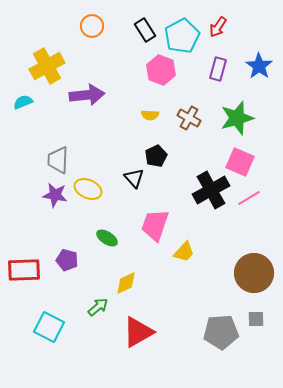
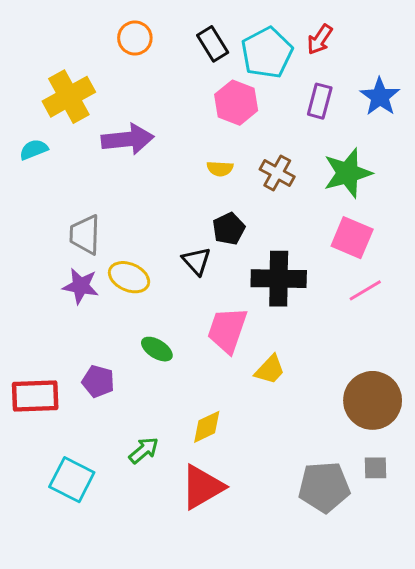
black cross: (211, 190) -> (279, 279), moved, turned 30
yellow diamond: (126, 283) -> (207, 427), moved

